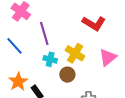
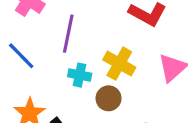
purple line: (44, 33) -> (68, 34), turned 30

